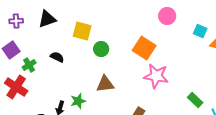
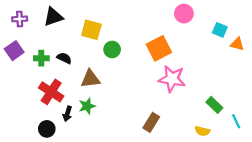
orange square: (144, 48) -> (159, 48), turned 30
green cross: (29, 65) -> (41, 58), moved, turned 32
brown triangle: (105, 84) -> (90, 79), moved
red cross: (16, 87) -> (51, 92), moved

